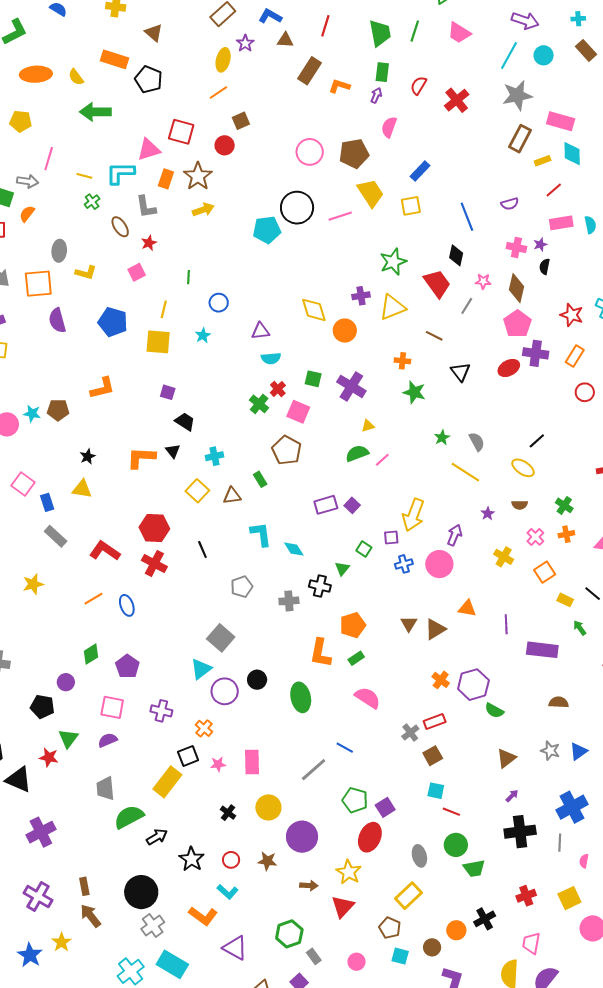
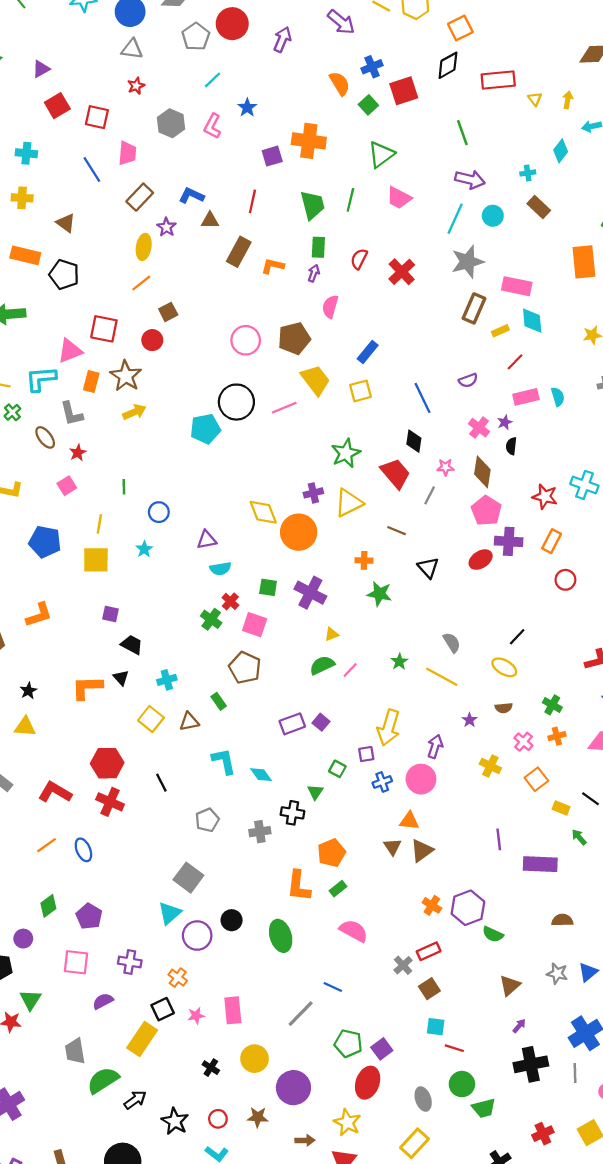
pink cross: (516, 248) -> (479, 428), turned 30
orange circle: (345, 331) -> (299, 532), size x1.4
green star: (442, 438) -> (399, 662), moved
orange triangle: (467, 608) -> (409, 821), moved
purple semicircle: (108, 740) -> (103, 1001), moved

